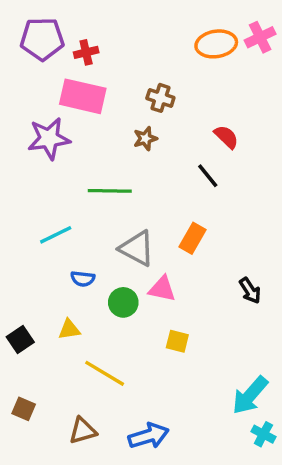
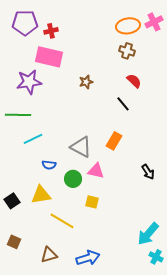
brown cross: (160, 98) -> (127, 51), moved
green line: (110, 191) -> (18, 115), moved
yellow triangle: (69, 329) -> (41, 195), size x1.5
yellow square: (177, 341) -> (92, 202), moved

